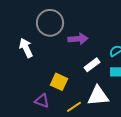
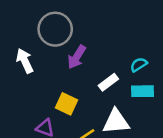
purple arrow: (78, 39) -> (77, 57), moved, turned 126

